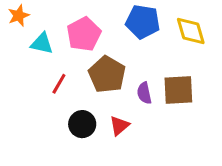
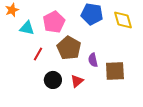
brown square: (178, 90) -> (115, 71), moved

